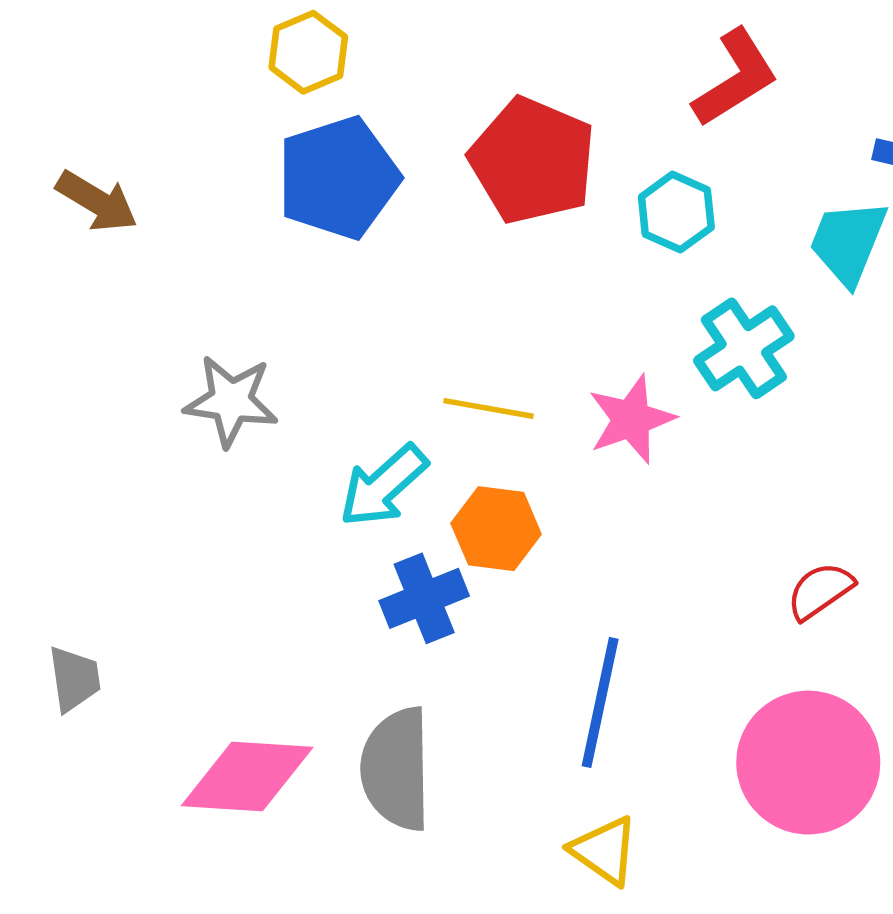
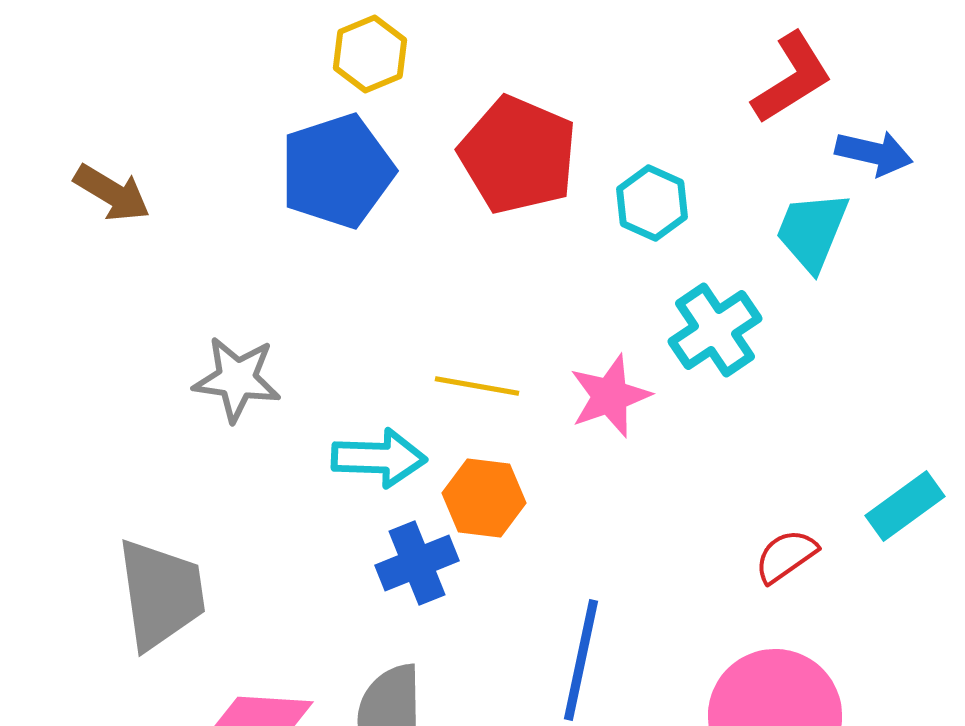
yellow hexagon: (308, 52) -> (370, 54), moved
red L-shape: (735, 78) -> (792, 78), moved
cyan arrow: (383, 486) -> (379, 458), turned -136
gray trapezoid: (74, 679) -> (161, 594), moved, size x1.8

